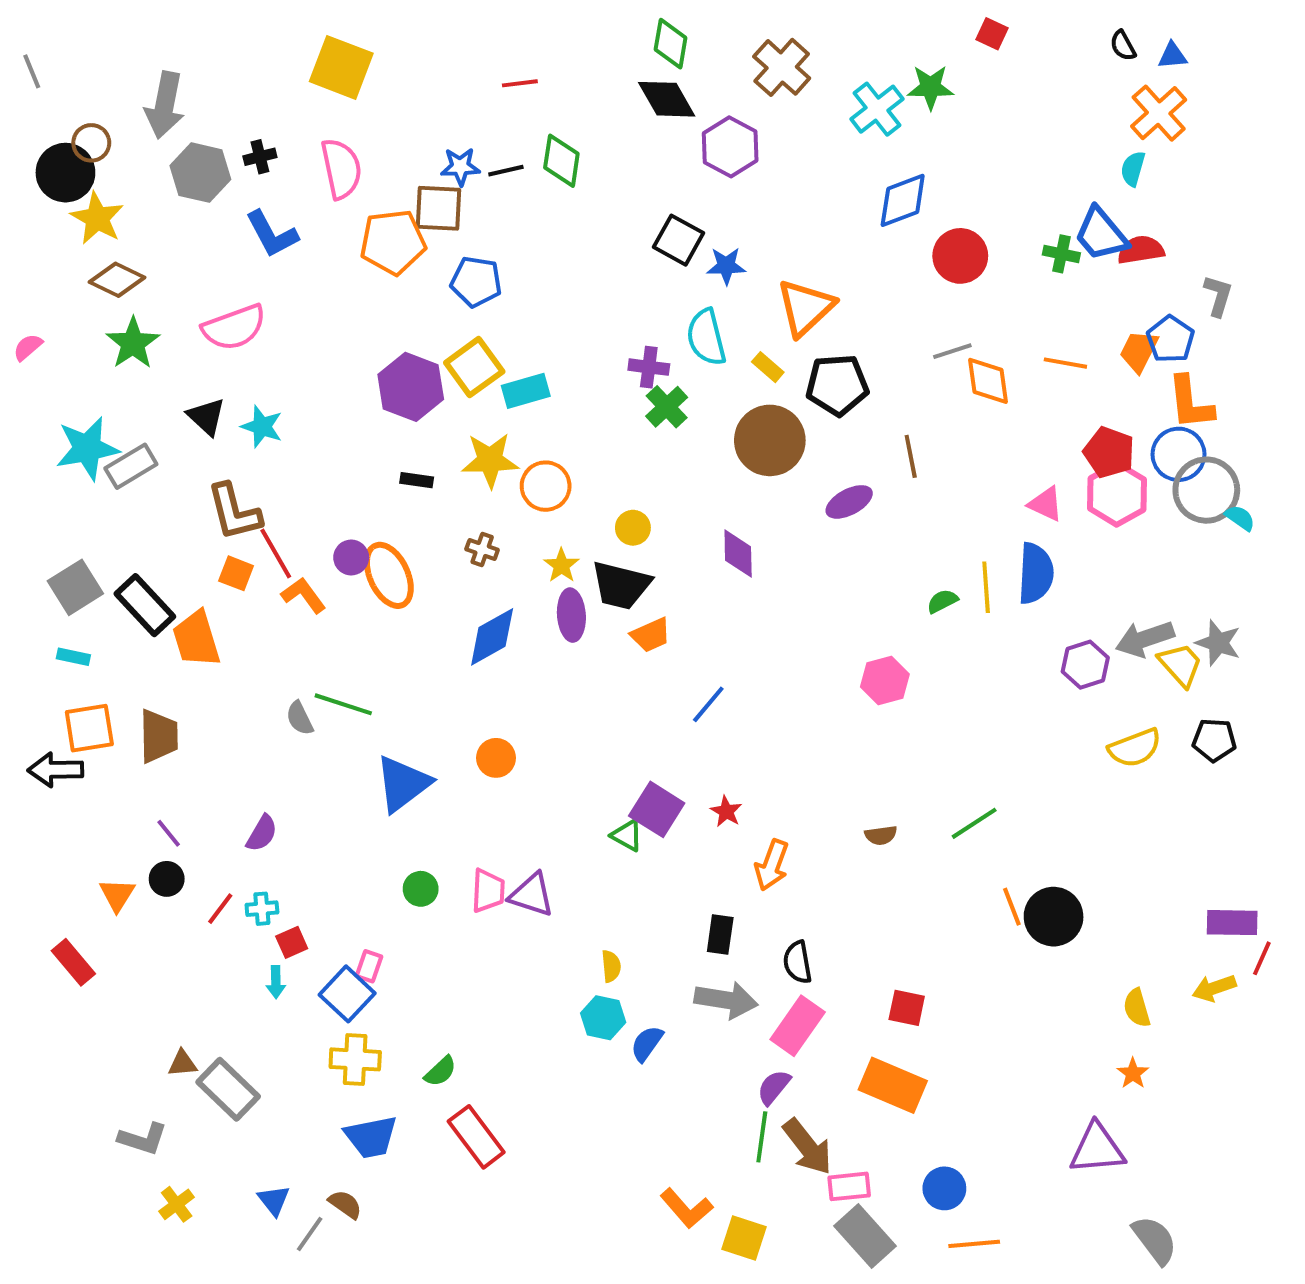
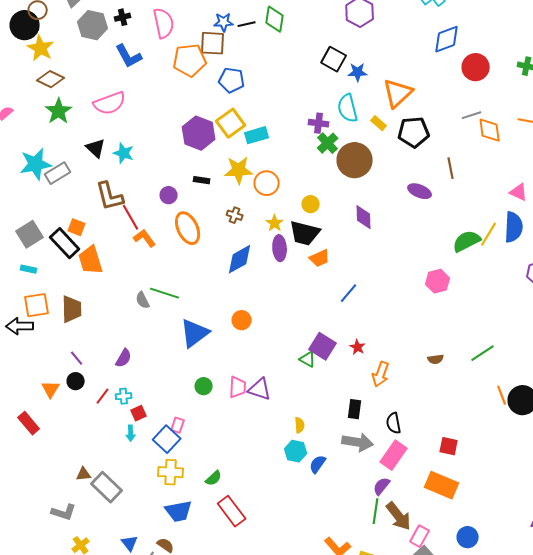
brown circle: (770, 440) -> (355, 160), moved
purple ellipse: (849, 502) -> (420, 191), turned 50
purple circle: (351, 558) -> (169, 195), moved
orange square: (236, 573) -> (77, 227), moved
yellow line: (986, 587) -> (489, 234), turned 35
green semicircle: (942, 601) -> (467, 241), size x1.8
pink rectangle: (849, 1186) -> (420, 536), turned -55

